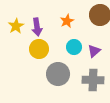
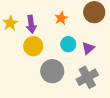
gray cross: (93, 80) -> (87, 77), turned -30

